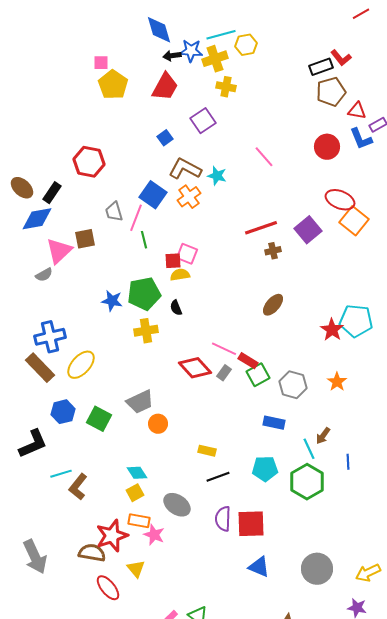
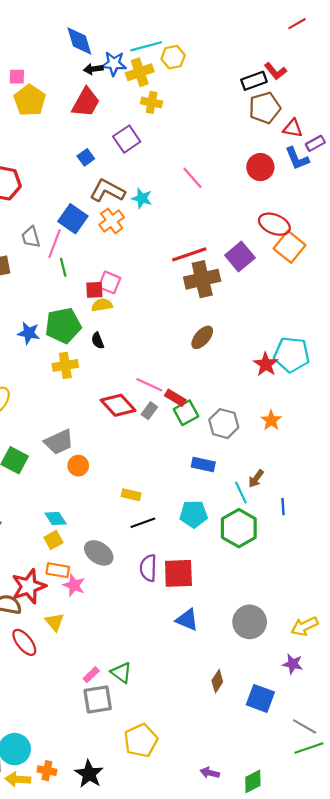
brown cross: (273, 251) -> (202, 279), size x2.0

